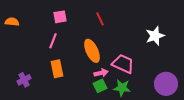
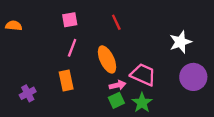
pink line: (53, 41) -> (72, 48), moved
purple circle: (166, 84) -> (193, 77), moved
green star: (122, 88) -> (142, 103), turned 30

